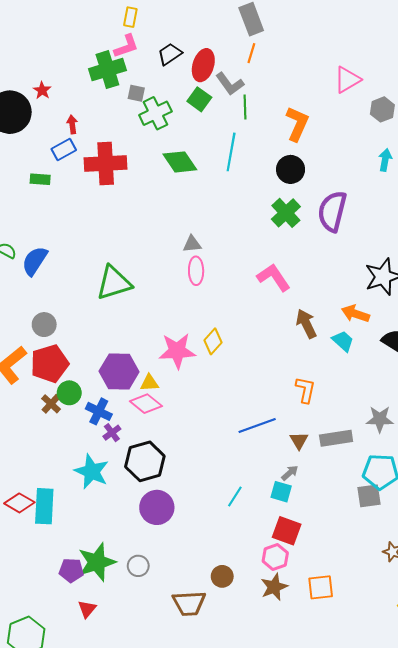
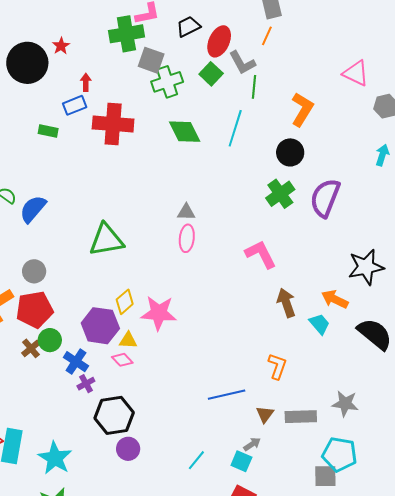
pink triangle: (347, 80) -> (356, 73), turned 48
gray square: (136, 93) -> (151, 60), size x1.5
yellow diamond: (213, 341) -> (125, 302), moved
pink diamond: (146, 404) -> (122, 360), size x0.7
cyan star: (92, 472) -> (55, 458), moved
purple circle: (157, 507) -> (128, 449), moved, size x0.7

